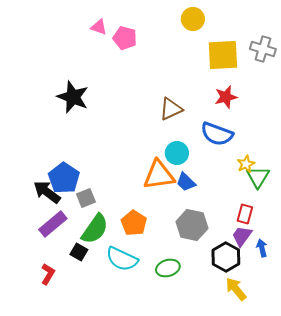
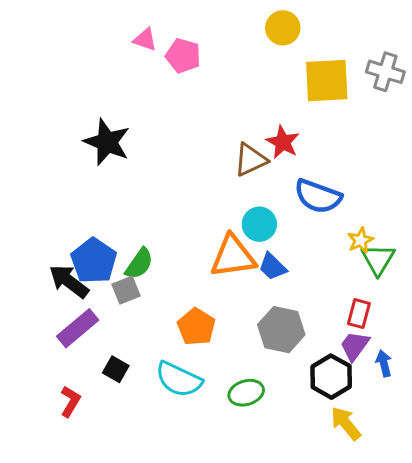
red star: (226, 97) -> (283, 142), moved, turned -30
green semicircle: (95, 229) -> (139, 264), moved, size x0.7

